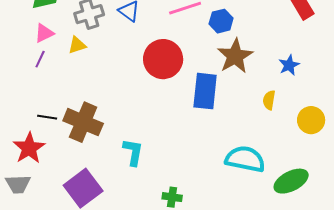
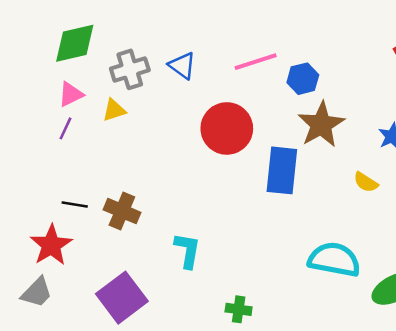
yellow semicircle: (269, 100) -> (366, 182), turned -66
brown cross: (83, 122) -> (122, 211), size x0.7
gray trapezoid: (18, 184) -> (37, 292), turned -44

